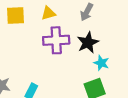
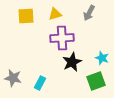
black star: (88, 43) -> (72, 62), moved

